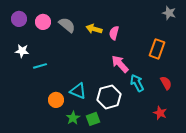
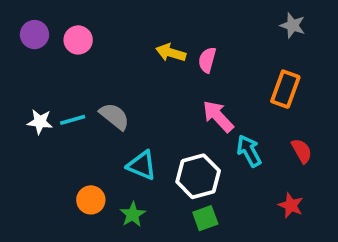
gray star: (169, 13) -> (293, 25), moved
gray semicircle: (67, 25) -> (114, 116), moved
white star: (22, 51) -> (40, 122), moved
orange circle: (56, 100) -> (91, 200), moved
green square: (93, 119) -> (205, 218), moved

